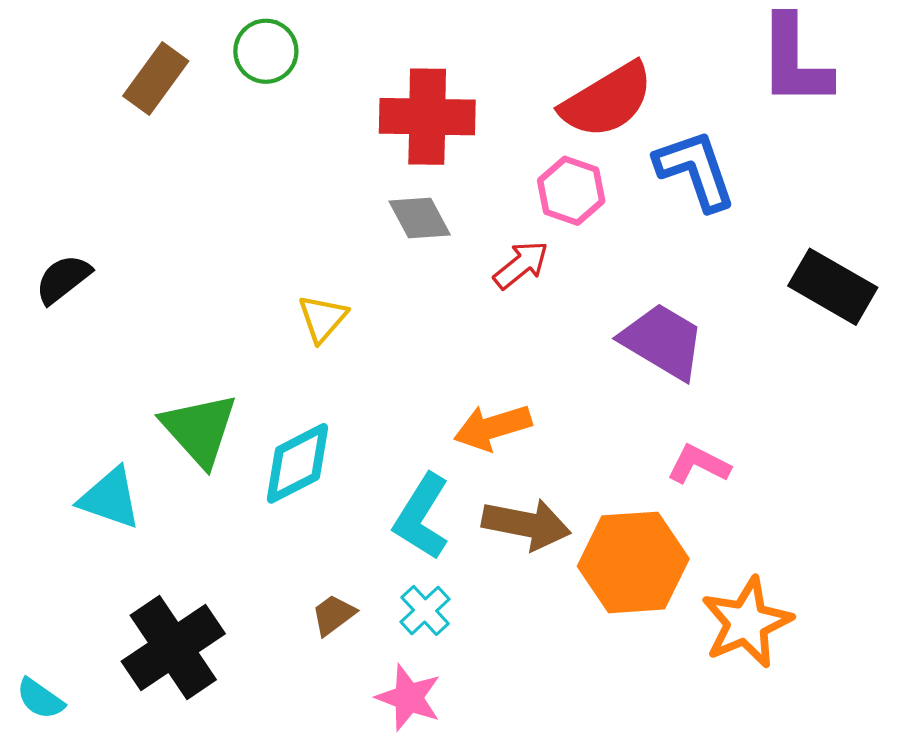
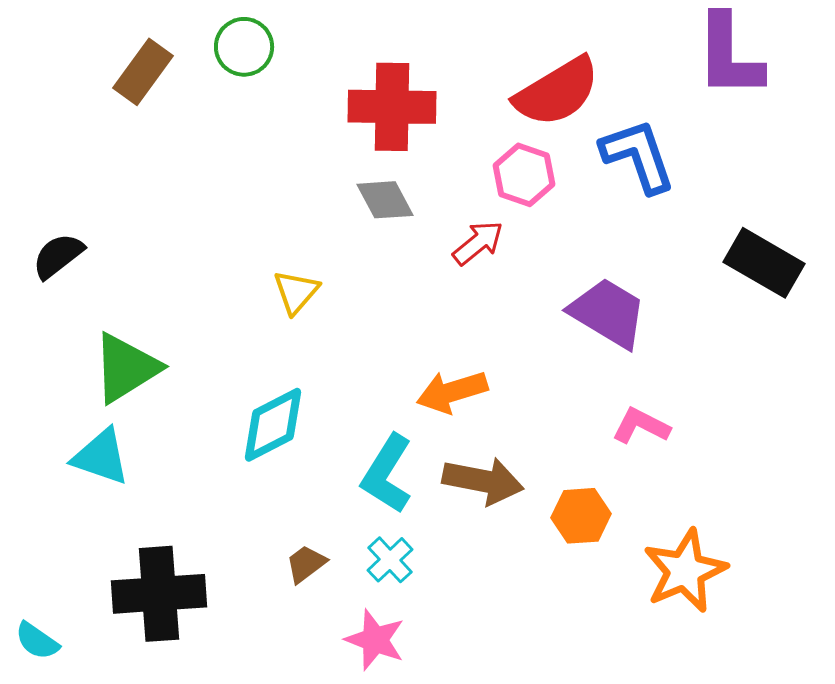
green triangle: (199, 429) -> (126, 368), moved, turned 40
orange hexagon: (633, 562) -> (581, 516), size x0.6
black cross: (173, 648) -> (159, 594), turned 30

